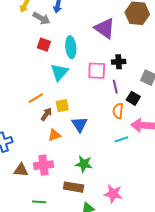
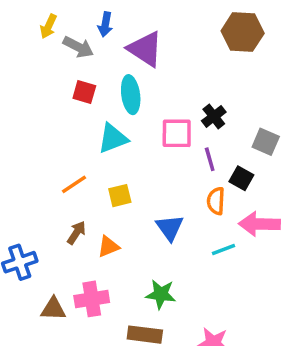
purple triangle: (105, 28) -> (145, 49), moved
black cross: (119, 62) -> (214, 116), turned -32
cyan triangle: (59, 72) -> (113, 138), turned 30
brown arrow: (46, 114) -> (76, 233), moved
blue triangle: (80, 124) -> (170, 228), moved

